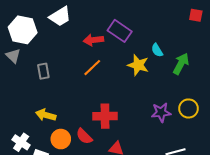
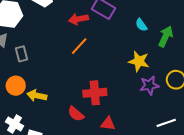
yellow star: (138, 65) -> (139, 61), moved
gray rectangle: (43, 71) -> (22, 54), moved
orange circle: (61, 139) -> (16, 86), moved

